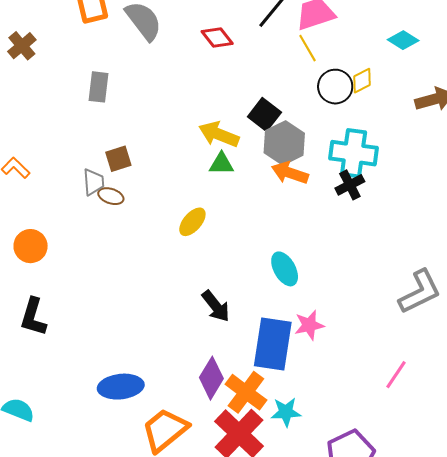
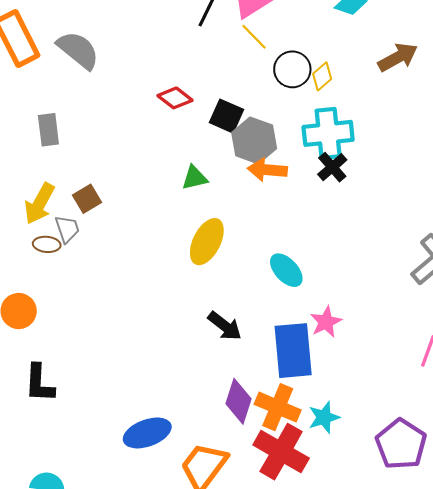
red diamond: (217, 37) -> (175, 98), moved
yellow diamond: (362, 81) -> (322, 76), moved
yellow arrow: (219, 134) -> (39, 204), moved, turned -69
brown ellipse: (111, 196) -> (47, 244), moved
yellow ellipse: (192, 222) -> (207, 242), moved, size x1.4

